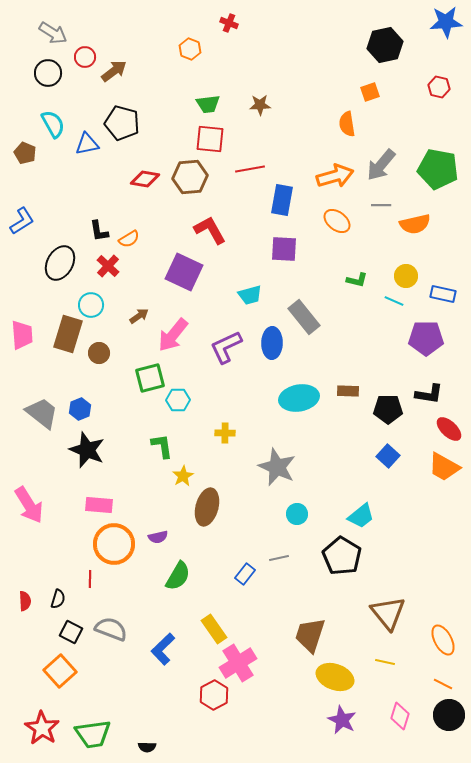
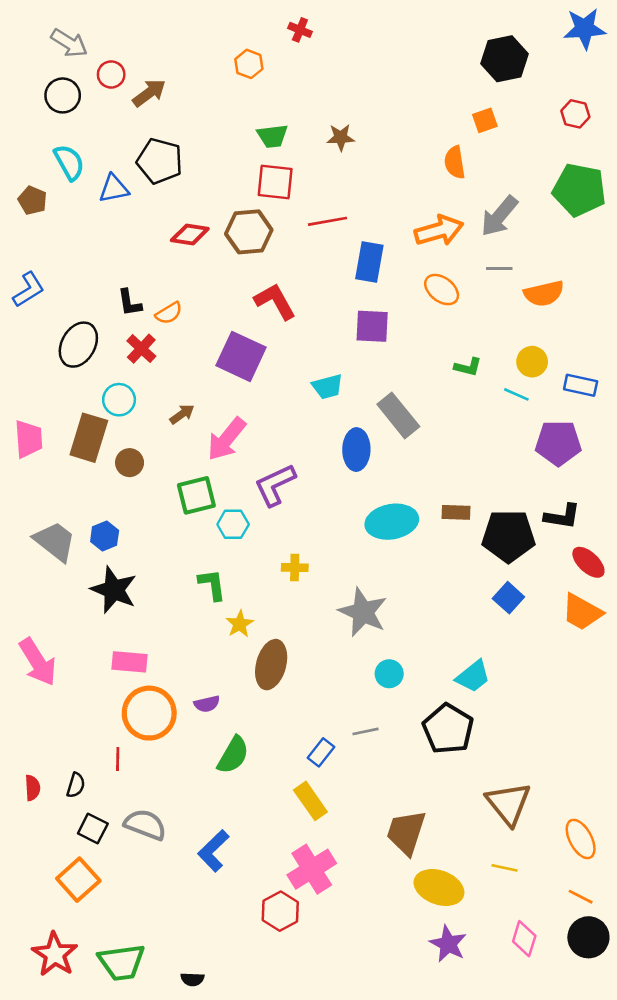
green pentagon: (438, 169) -> (579, 190), moved
purple L-shape: (226, 347) -> (275, 485), moved
black pentagon: (388, 409) -> (508, 536), size x1.4
yellow rectangle: (214, 629) -> (310, 801), moved

